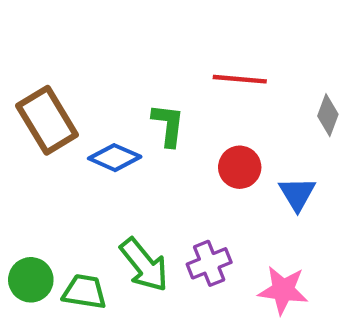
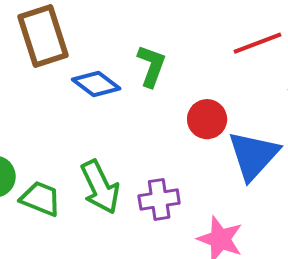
red line: (240, 79) -> (258, 43), moved, turned -39
blue triangle: (297, 194) -> (253, 155), size x1.5

